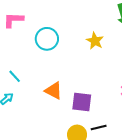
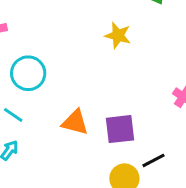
cyan circle: (47, 39) -> (28, 73), moved

